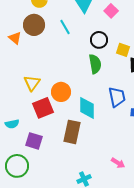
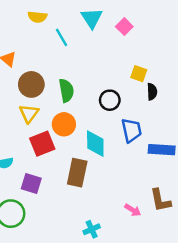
brown circle: (34, 25) -> (31, 84), moved
cyan line: (65, 27) -> (61, 37), moved
black circle: (99, 40) -> (110, 100), moved
green semicircle: (95, 64) -> (66, 91), moved

